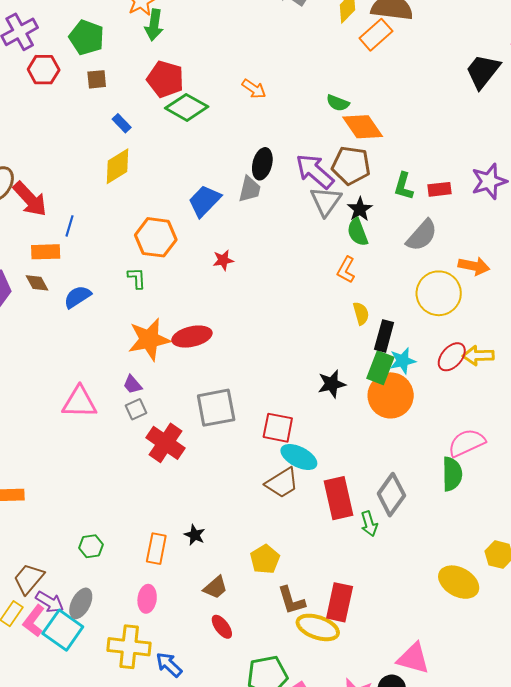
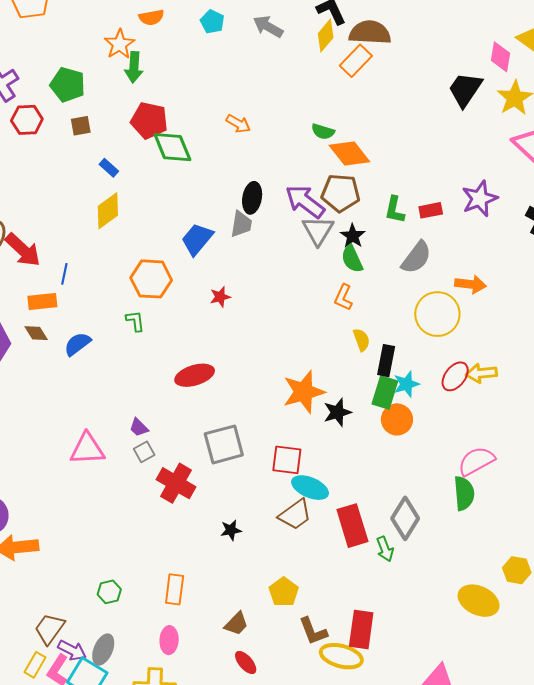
green diamond: (187, 107) -> (172, 147), turned 42
orange star: (149, 339) -> (304, 392), moved
orange circle: (391, 395) -> (397, 419), size x0.7
black star: (195, 535) -> (231, 530), moved, turned -30

